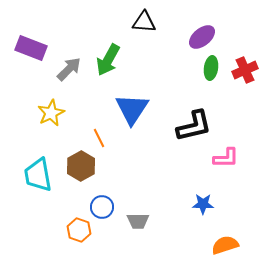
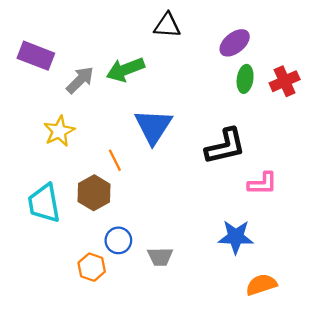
green arrow: (108, 60) -> (125, 70), turned 40
blue star: (203, 204) -> (236, 237), size x1.4

